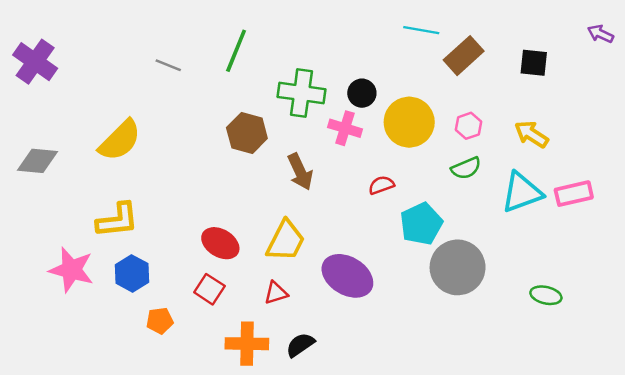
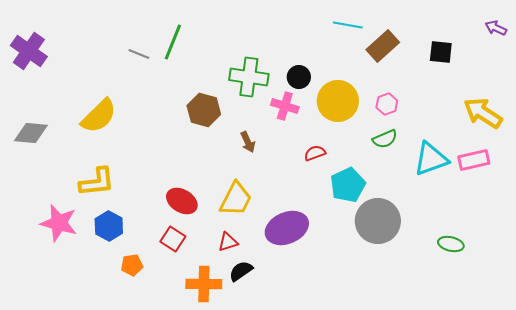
green line: (236, 51) -> (173, 42), moved
yellow arrow: (531, 134) -> (483, 113), moved, size x1.4
brown arrow: (300, 172) -> (248, 142), size x0.7
purple ellipse: (347, 276) -> (287, 228), turned -54
black semicircle: (300, 345) -> (241, 271), moved

